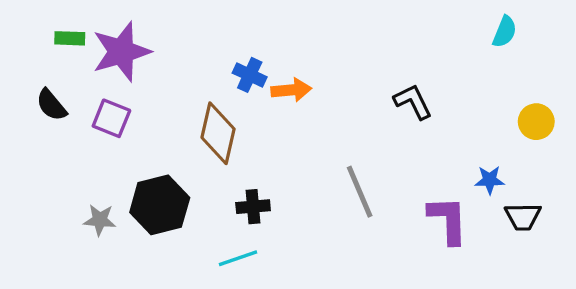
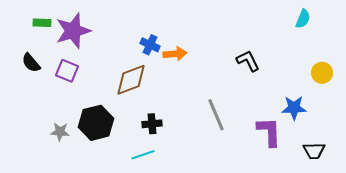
brown diamond: (218, 133) -> (131, 80), turned 57
blue star: (490, 180) -> (294, 108), size x1.4
black trapezoid: (523, 217) -> (314, 151), moved

